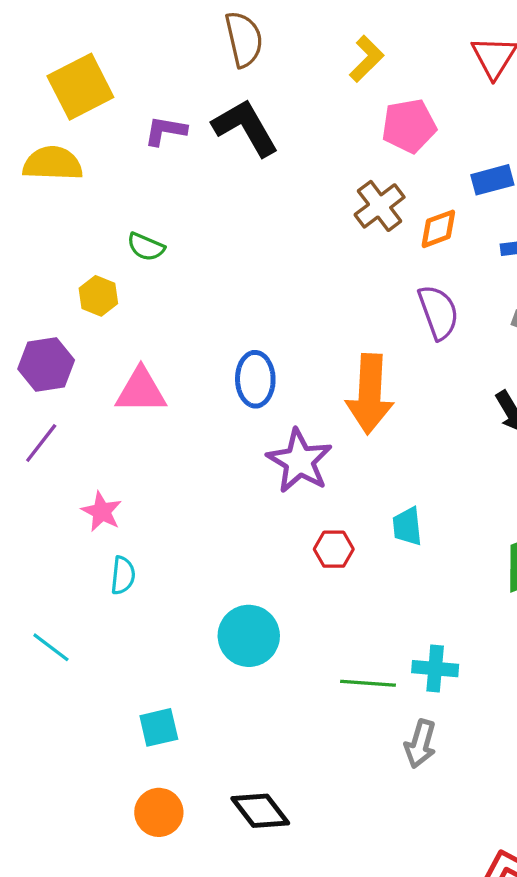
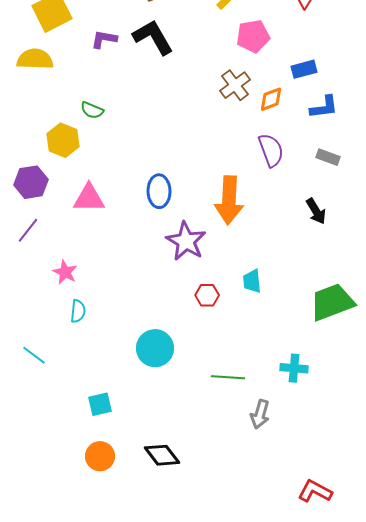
yellow hexagon: (98, 296) -> (63, 140), size x1.4
cyan cross: (435, 669) -> (294, 368), moved

